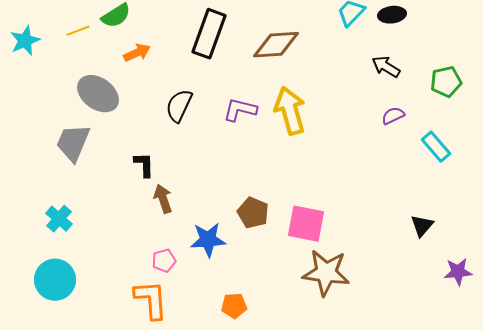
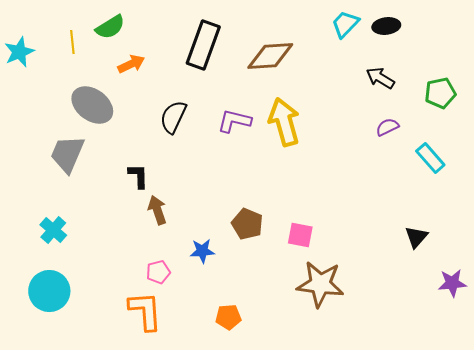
yellow line: (78, 31) -> (72, 42), turned -75
pink square: (306, 224) -> (300, 235), size x0.7
blue star: (208, 240) -> (202, 251), size x0.7

